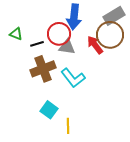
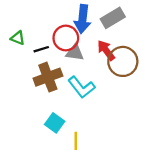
gray rectangle: (114, 16) -> (113, 18), moved
brown circle: (110, 35) -> (123, 61), moved

